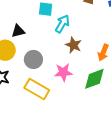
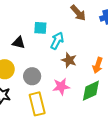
black triangle: (18, 31) -> (19, 43), moved, turned 32
yellow rectangle: (37, 89) -> (37, 104), turned 50

